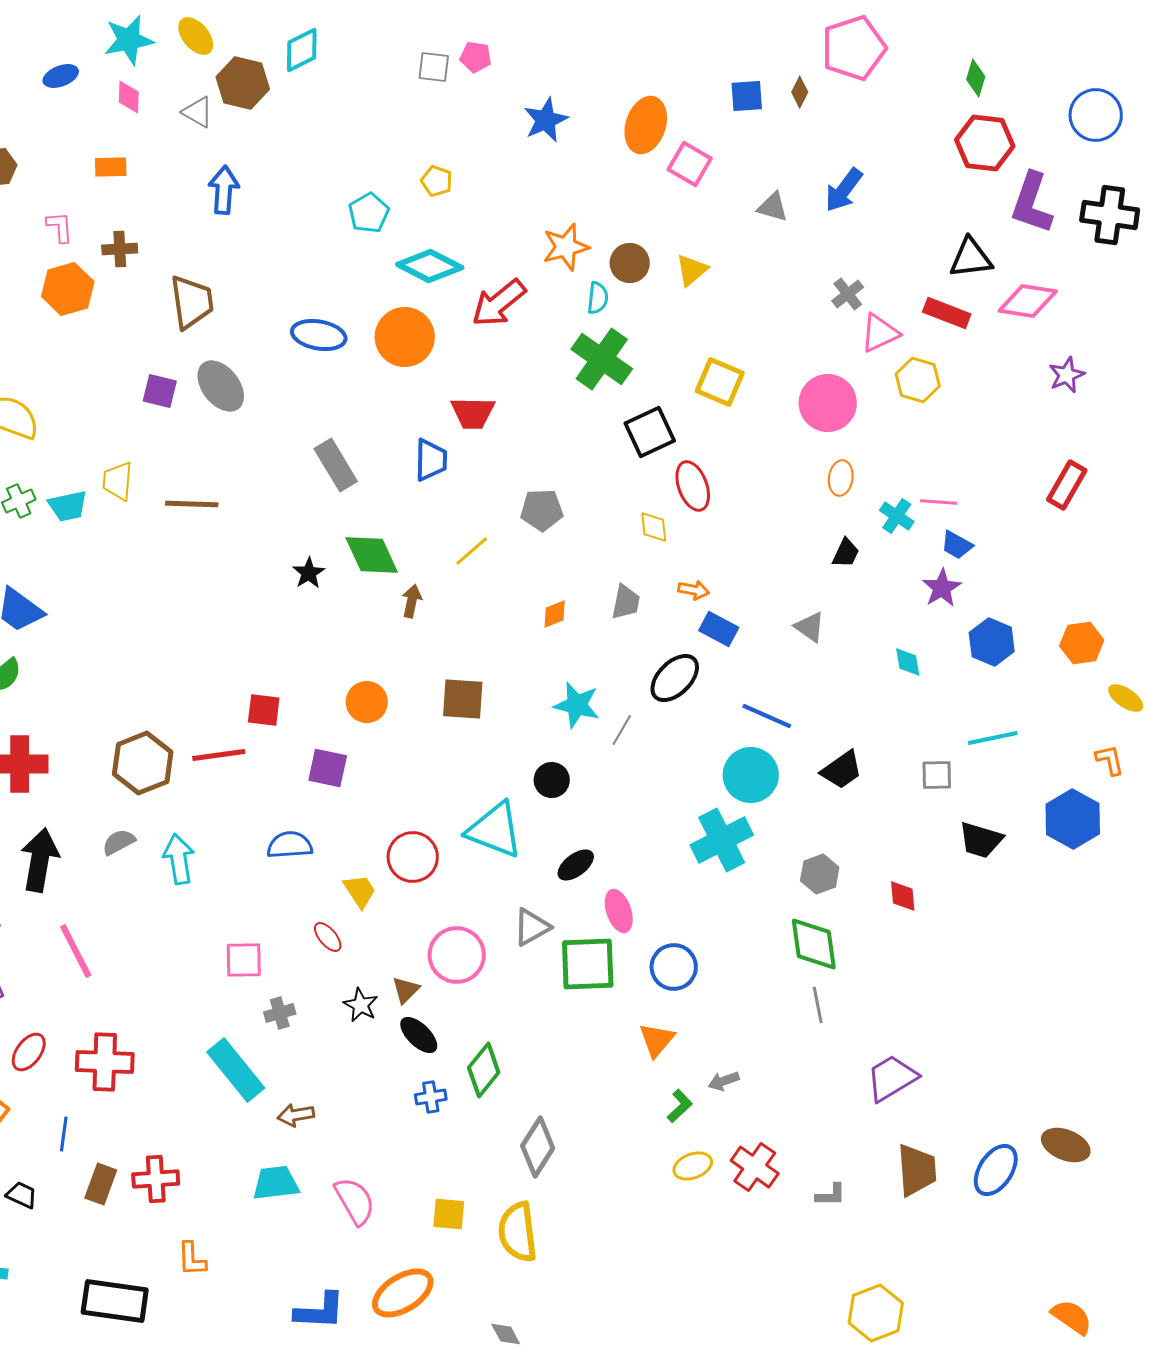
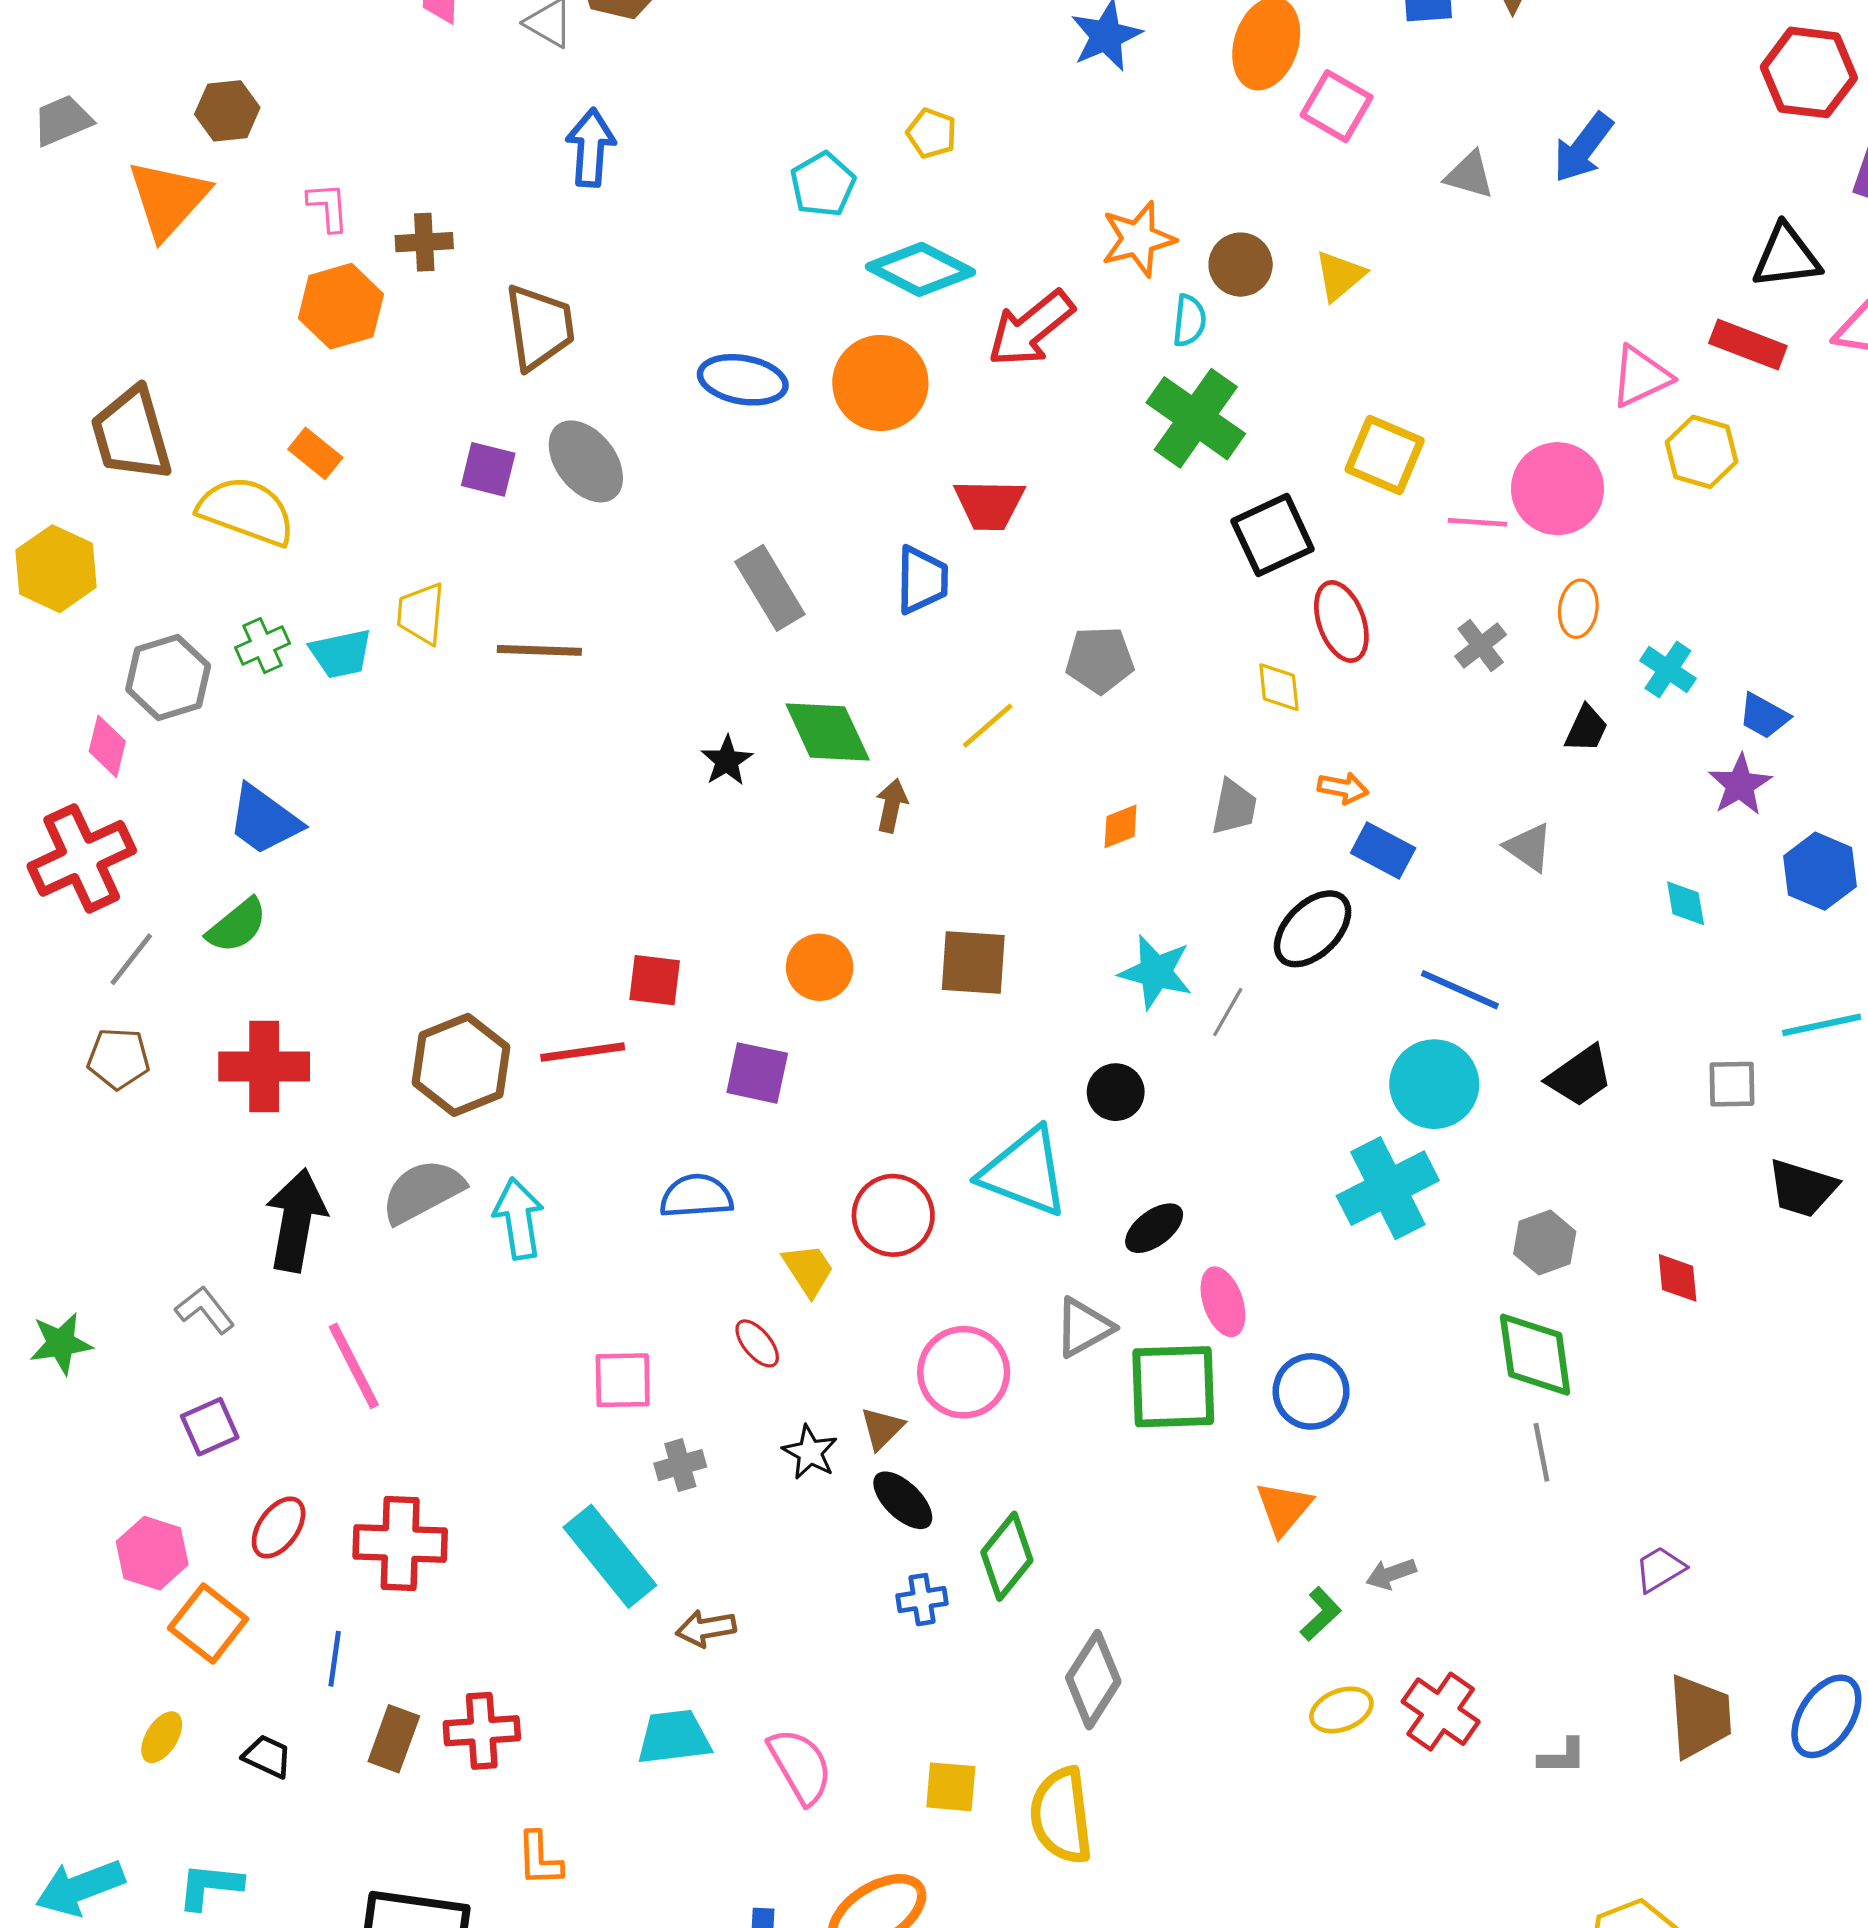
orange rectangle: (111, 167) -> (315, 453), moved, turned 40
gray cross: (848, 294) -> (1481, 646), moved
pink line: (939, 502) -> (1477, 522), moved
gray semicircle: (119, 842) -> (423, 1191), size x1.6
purple trapezoid: (892, 1078) -> (1660, 1569), size x0.6

